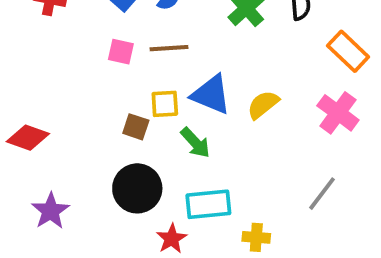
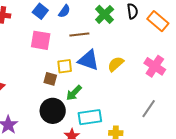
brown line: (169, 48) -> (79, 35), moved
orange rectangle: (348, 51) -> (158, 21), moved
pink square: (121, 52) -> (41, 40), size x1.5
green arrow: (195, 143) -> (74, 93), moved, turned 90

